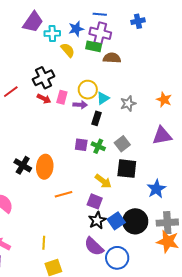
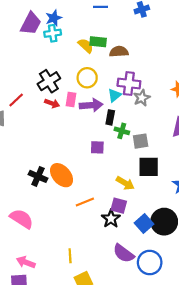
blue star: (76, 29) -> (54, 18), moved
purple cross: (100, 33) -> (129, 84), moved
yellow semicircle: (68, 50) -> (86, 46), moved
yellow circle: (88, 90) -> (87, 78), moved
purple arrow: (80, 105) -> (91, 105), size x1.5
gray square: (122, 144) -> (141, 141), turned 35
green cross: (98, 146) -> (122, 131), moved
orange ellipse: (45, 167) -> (62, 175), turned -40
black star: (97, 220) -> (111, 219), moved

